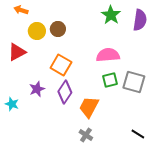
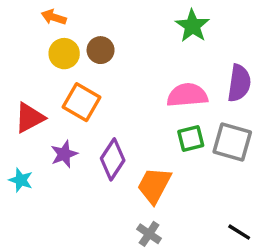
orange arrow: (21, 10) -> (54, 17), moved
purple semicircle: (140, 20) -> (239, 83), moved
red triangle: (17, 52) -> (29, 118), moved
orange square: (61, 65) -> (81, 102), moved

